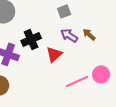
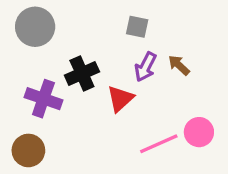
gray square: (64, 11) -> (137, 27), turned 32
purple arrow: (69, 35) -> (145, 67), turned -96

